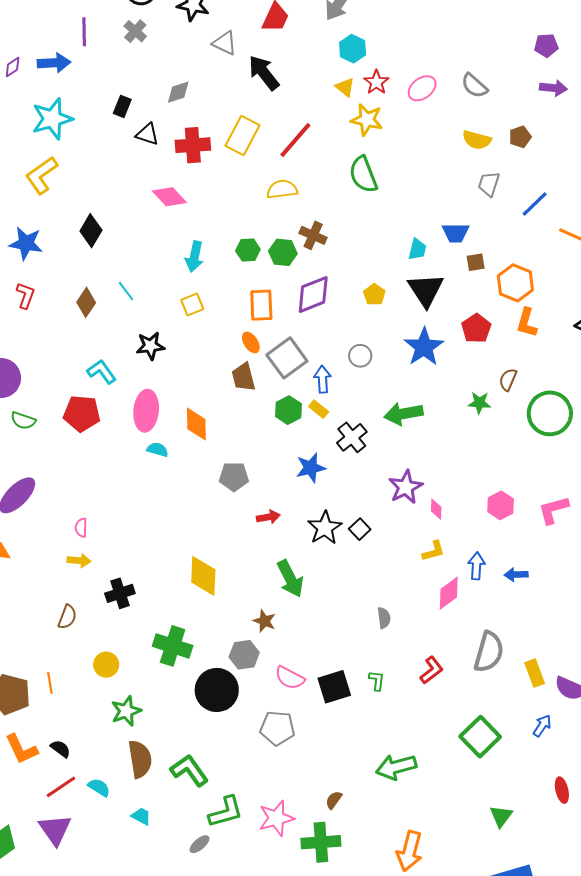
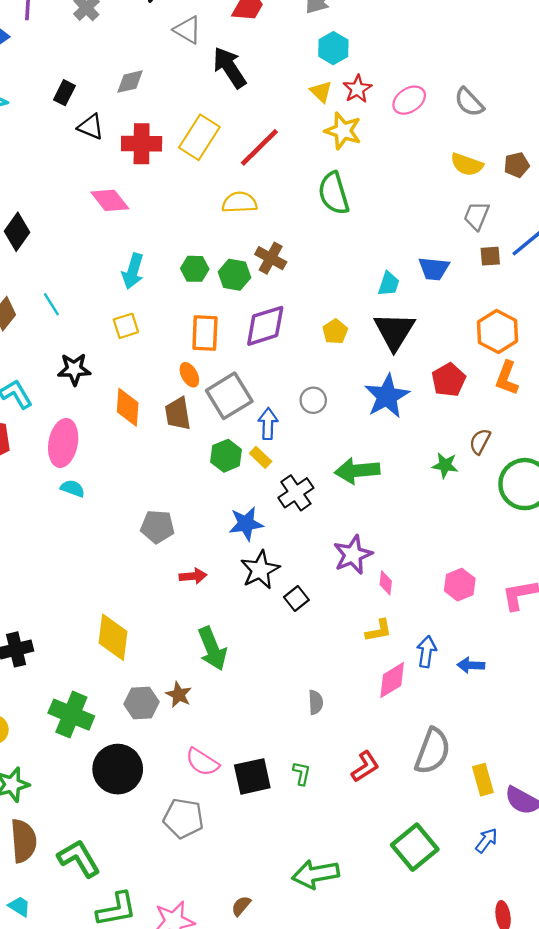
brown square: (476, 262) -> (490, 256), moved
orange diamond: (196, 424) -> (128, 407), moved
black star: (325, 528) -> (260, 570), moved
gray hexagon: (244, 655) -> (141, 703), moved

